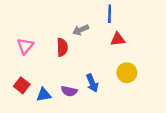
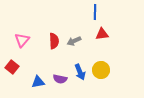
gray arrow: (81, 30) -> (74, 41), moved
yellow circle: (127, 73) -> (101, 70), moved
red square: (22, 85) -> (12, 67), moved

